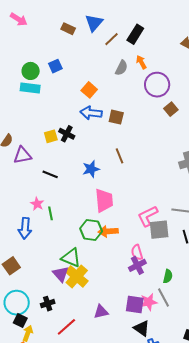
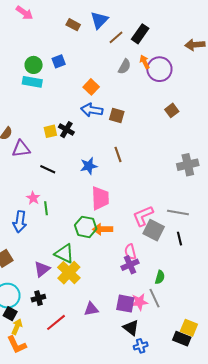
purple circle: (157, 85) -> (159, 69), moved
gray square: (159, 230) -> (154, 230), turned 30
purple triangle: (61, 274) -> (42, 269), moved, turned 30

